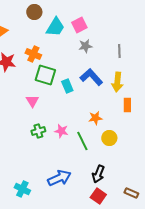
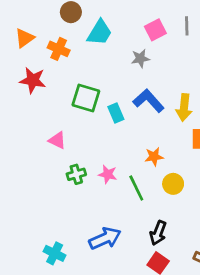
pink square: (79, 25) -> (155, 30), moved
gray line: (119, 51) -> (187, 26), moved
orange cross: (33, 54) -> (59, 49), moved
pink triangle: (32, 101) -> (57, 140), moved, turned -32

